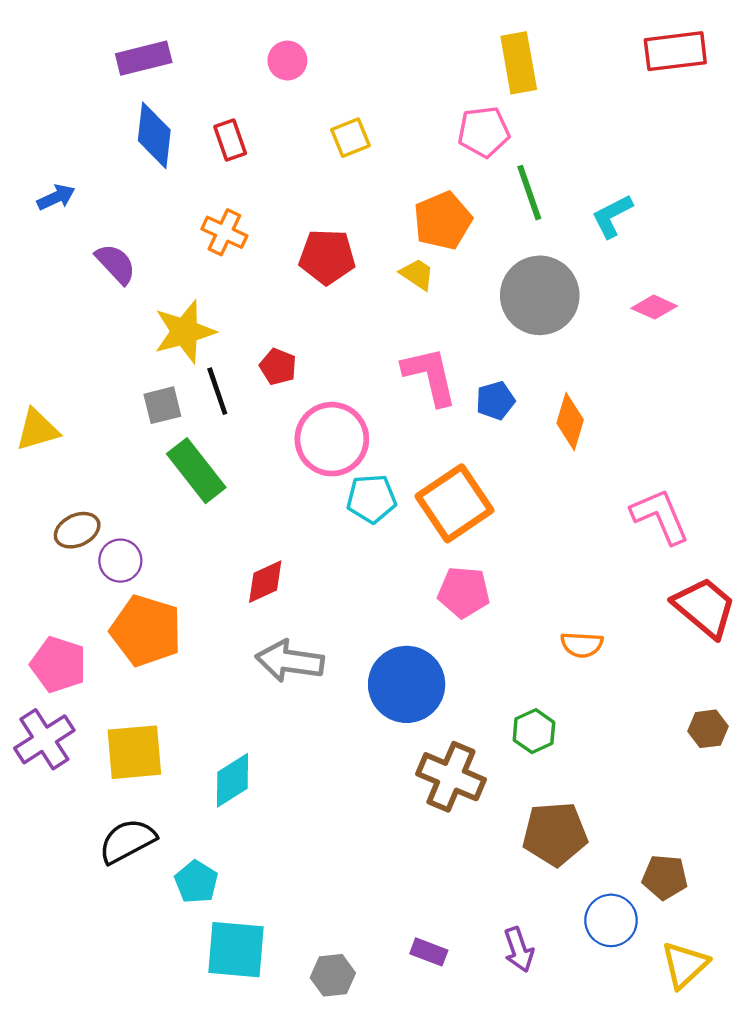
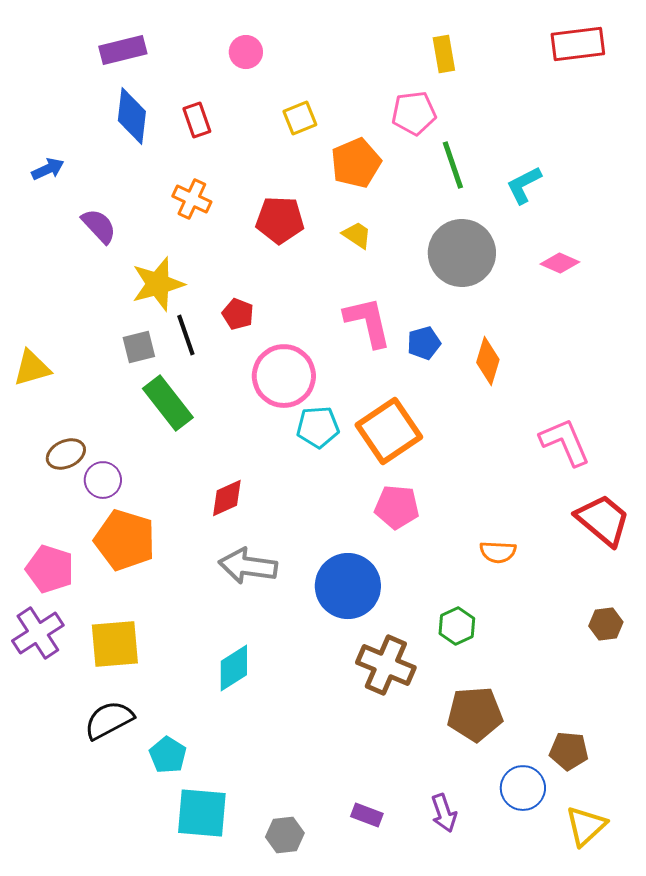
yellow rectangle: (519, 63) -> (444, 54), size x0.7
orange pentagon: (443, 221) -> (356, 163), moved
cyan diamond: (232, 780) -> (234, 668), moved

